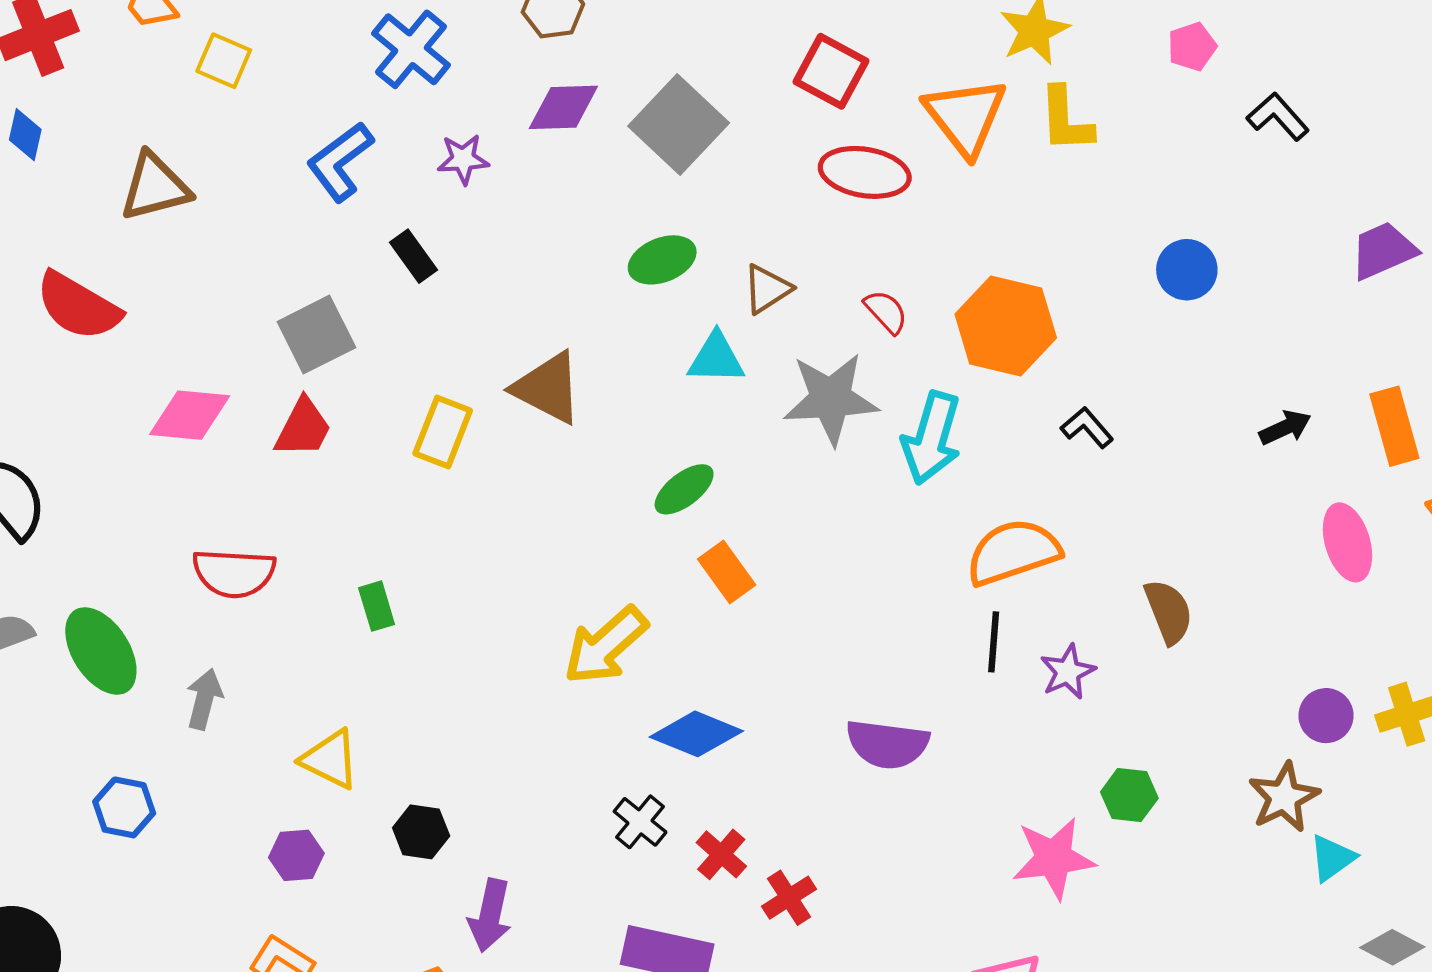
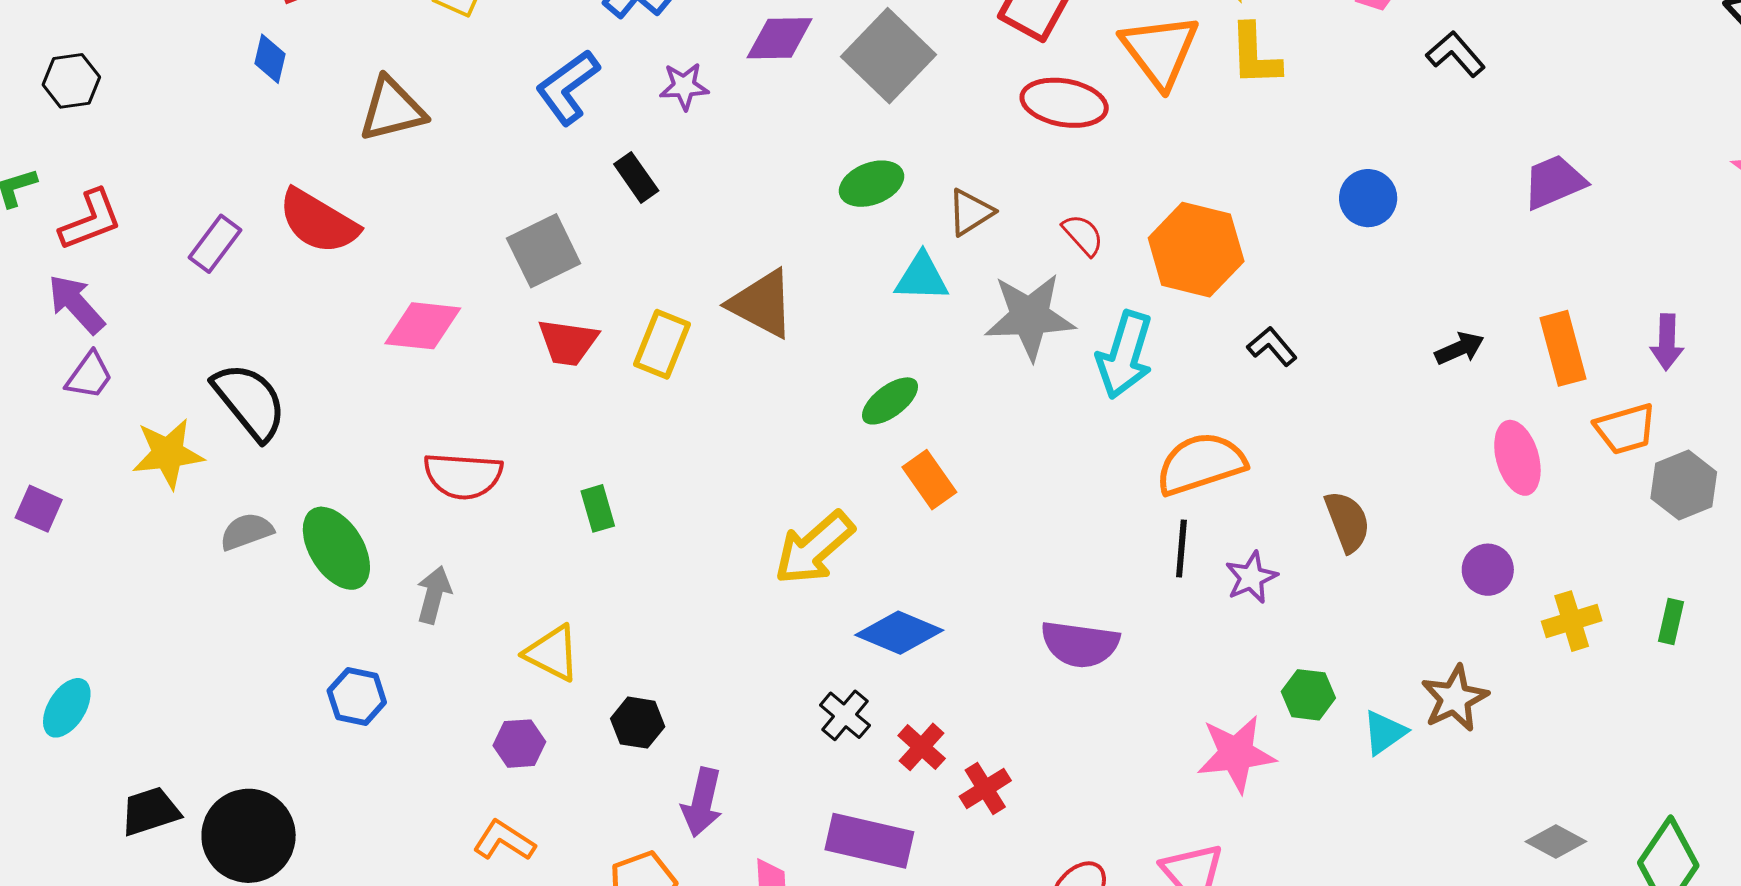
red trapezoid: (303, 428) -> (568, 342), moved, turned 70
purple circle: (1326, 716) -> (1488, 570), moved
cyan triangle: (1332, 858) -> (1384, 732), moved

